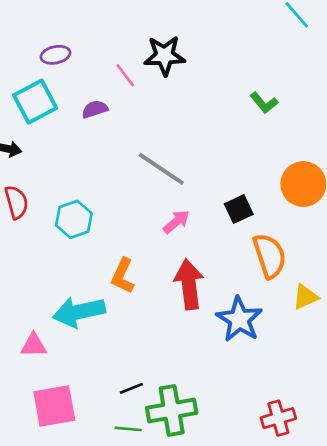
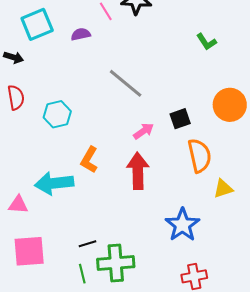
pink arrow: (176, 222) -> (144, 131), moved
blue star: (239, 319) -> (182, 225), moved
green line: (128, 429) -> (82, 274), turned 66

